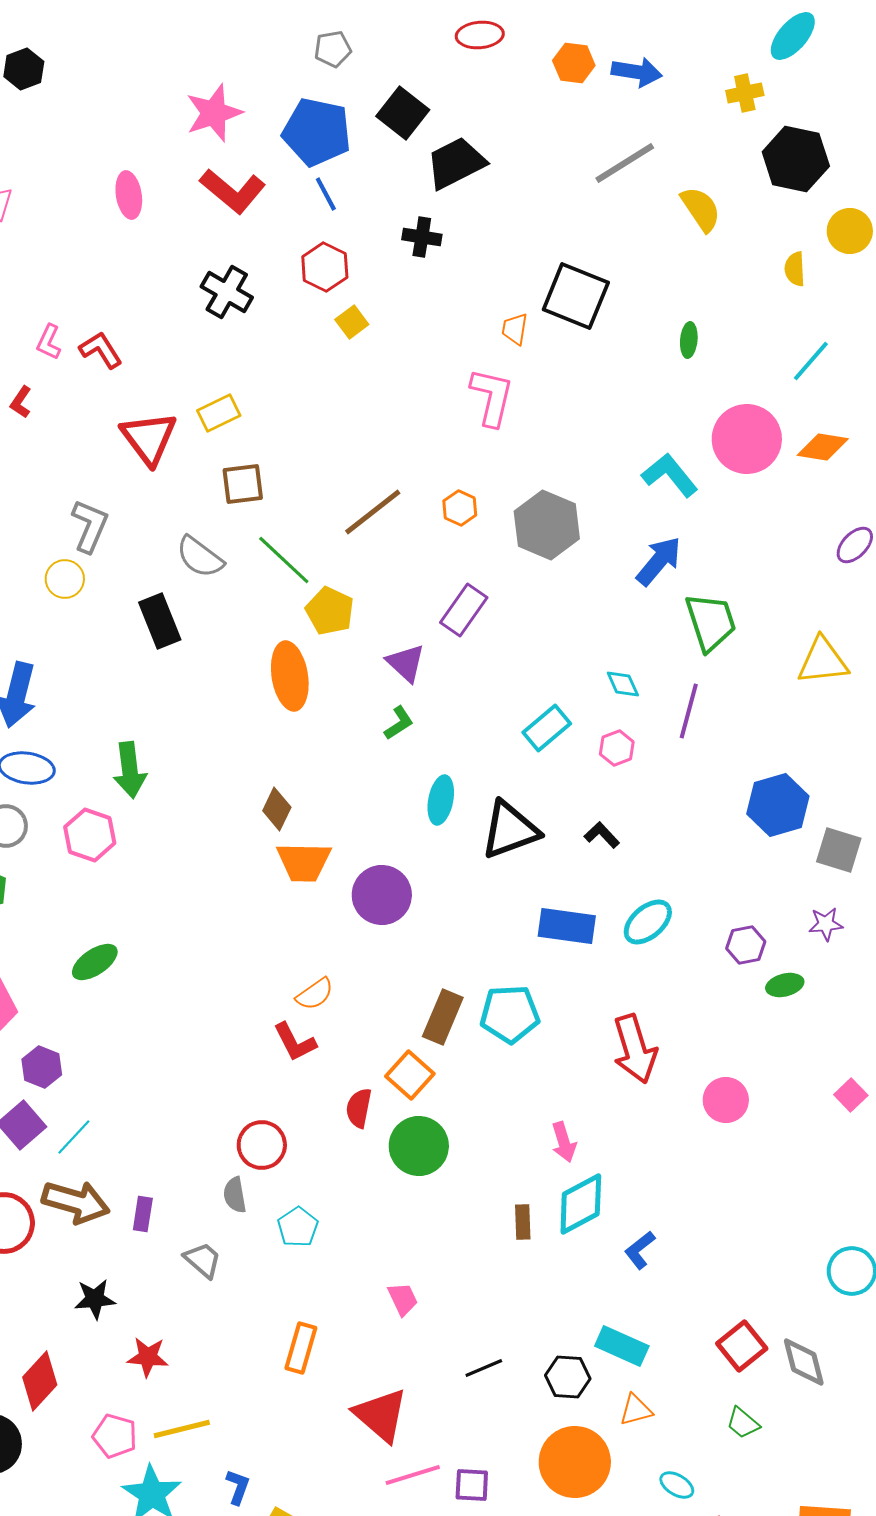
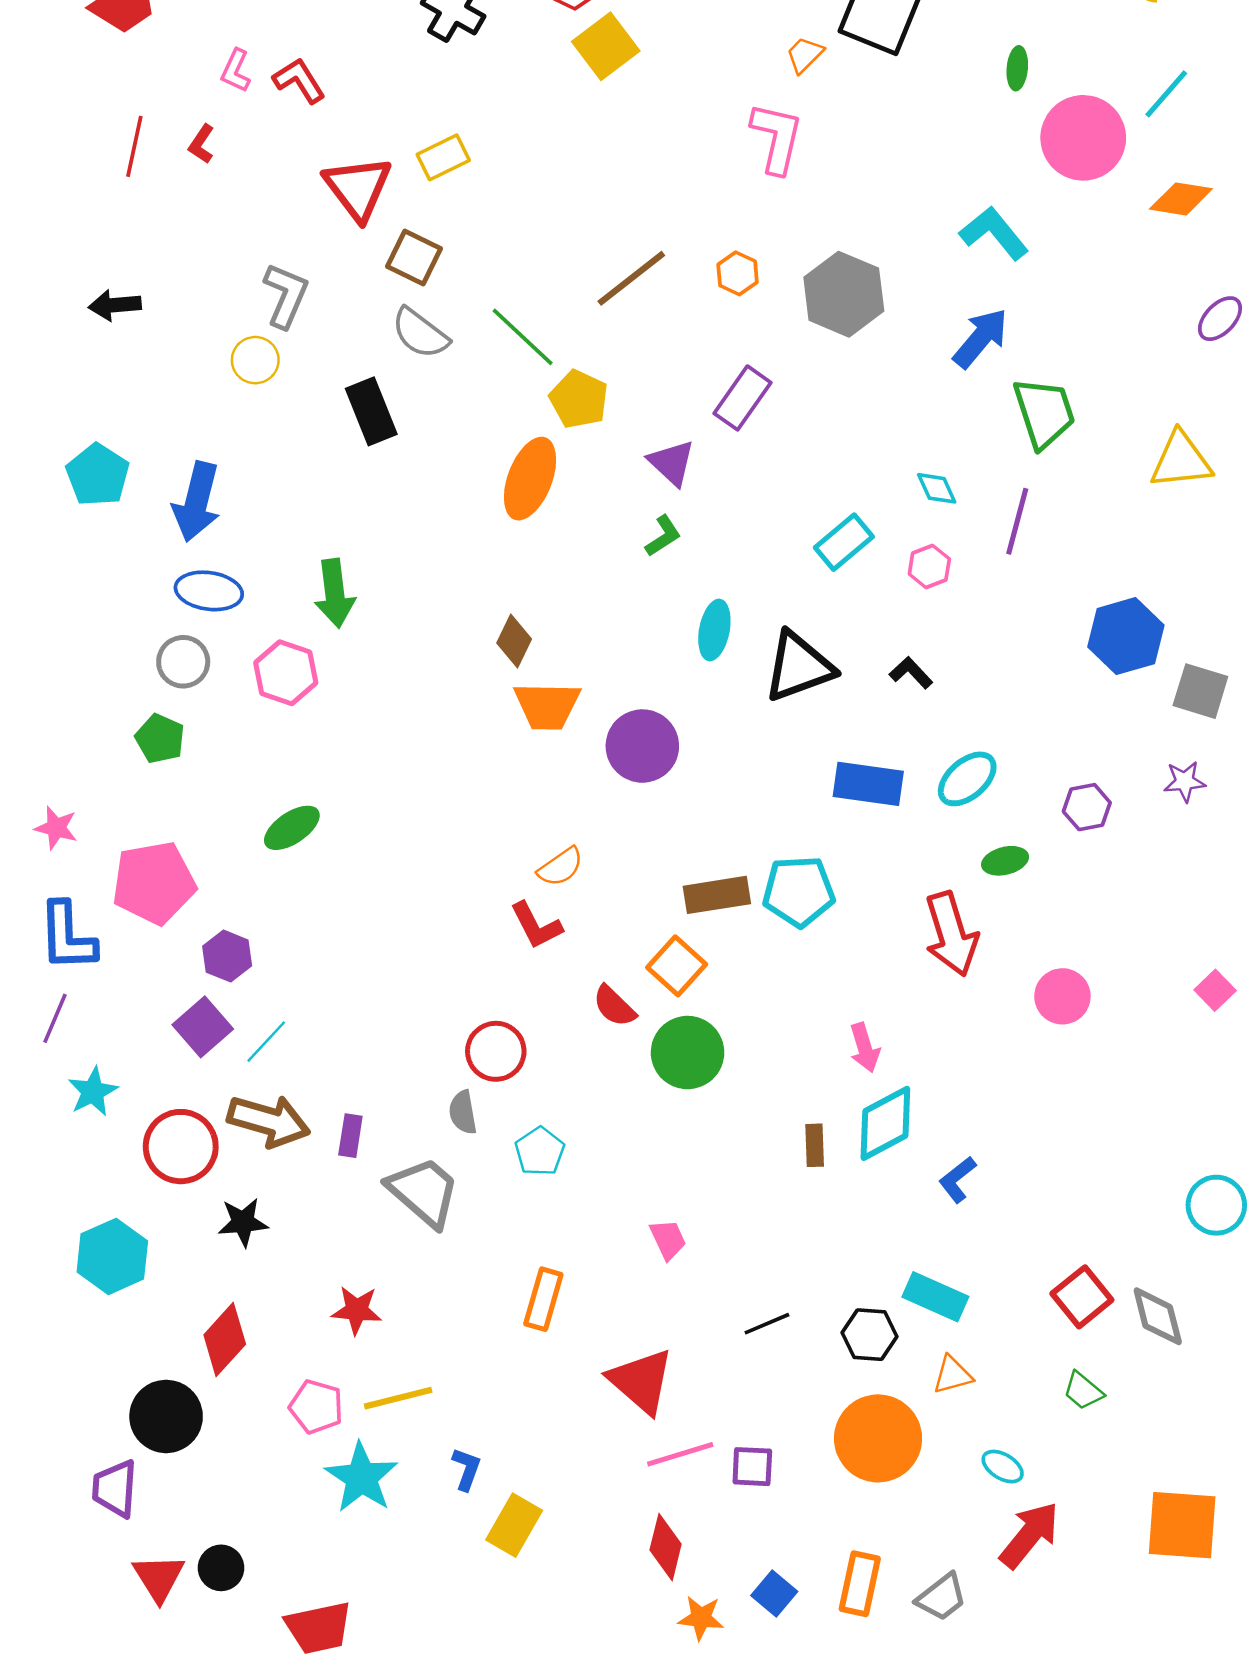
yellow square: (352, 322) -> (606, 46), size x1.6
orange trapezoid: (515, 329) -> (805, 55), turned 36
pink circle: (747, 439) -> (1083, 138), moved
brown square: (243, 484) -> (414, 258), moved, turned 33
orange ellipse: (290, 676) -> (530, 479), turned 30
green ellipse: (785, 985) -> (1005, 861), moved
brown rectangle: (443, 1017) -> (717, 895), turned 58
red semicircle: (359, 1108) -> (614, 1006), turned -57
gray trapezoid: (203, 1260) -> (424, 1192), size x1.6
black star: (95, 1299) -> (243, 1222), moved

